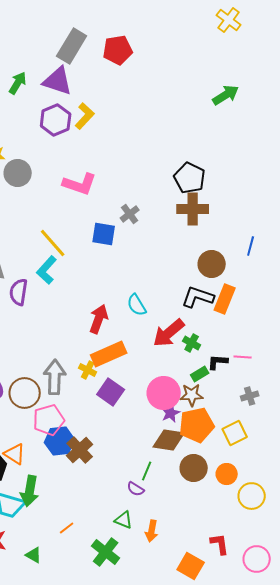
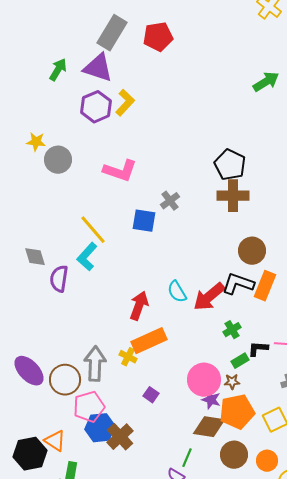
red arrow: (169, 333) -> (209, 297), moved
green cross: (192, 343) -> (232, 330), turned 30
purple square: (111, 392) -> (151, 395), moved, size x0.6
brown star: (192, 395) -> (232, 382), size x0.7
purple star: (171, 413) -> (211, 400), turned -30

